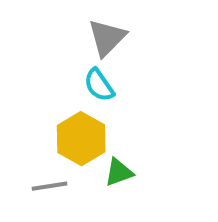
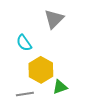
cyan semicircle: (99, 85) -> (24, 43), moved

